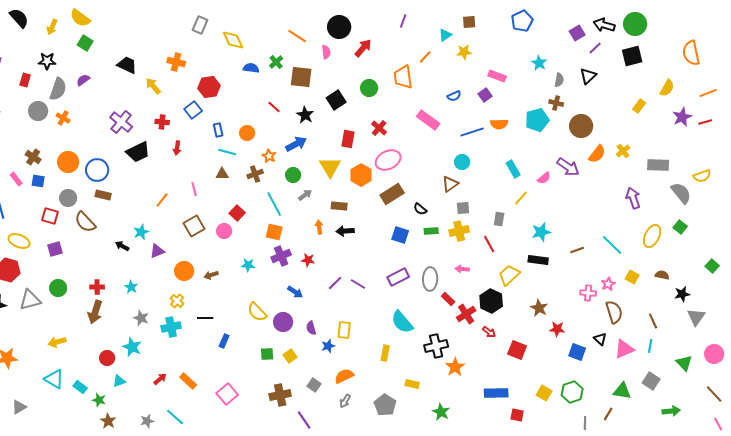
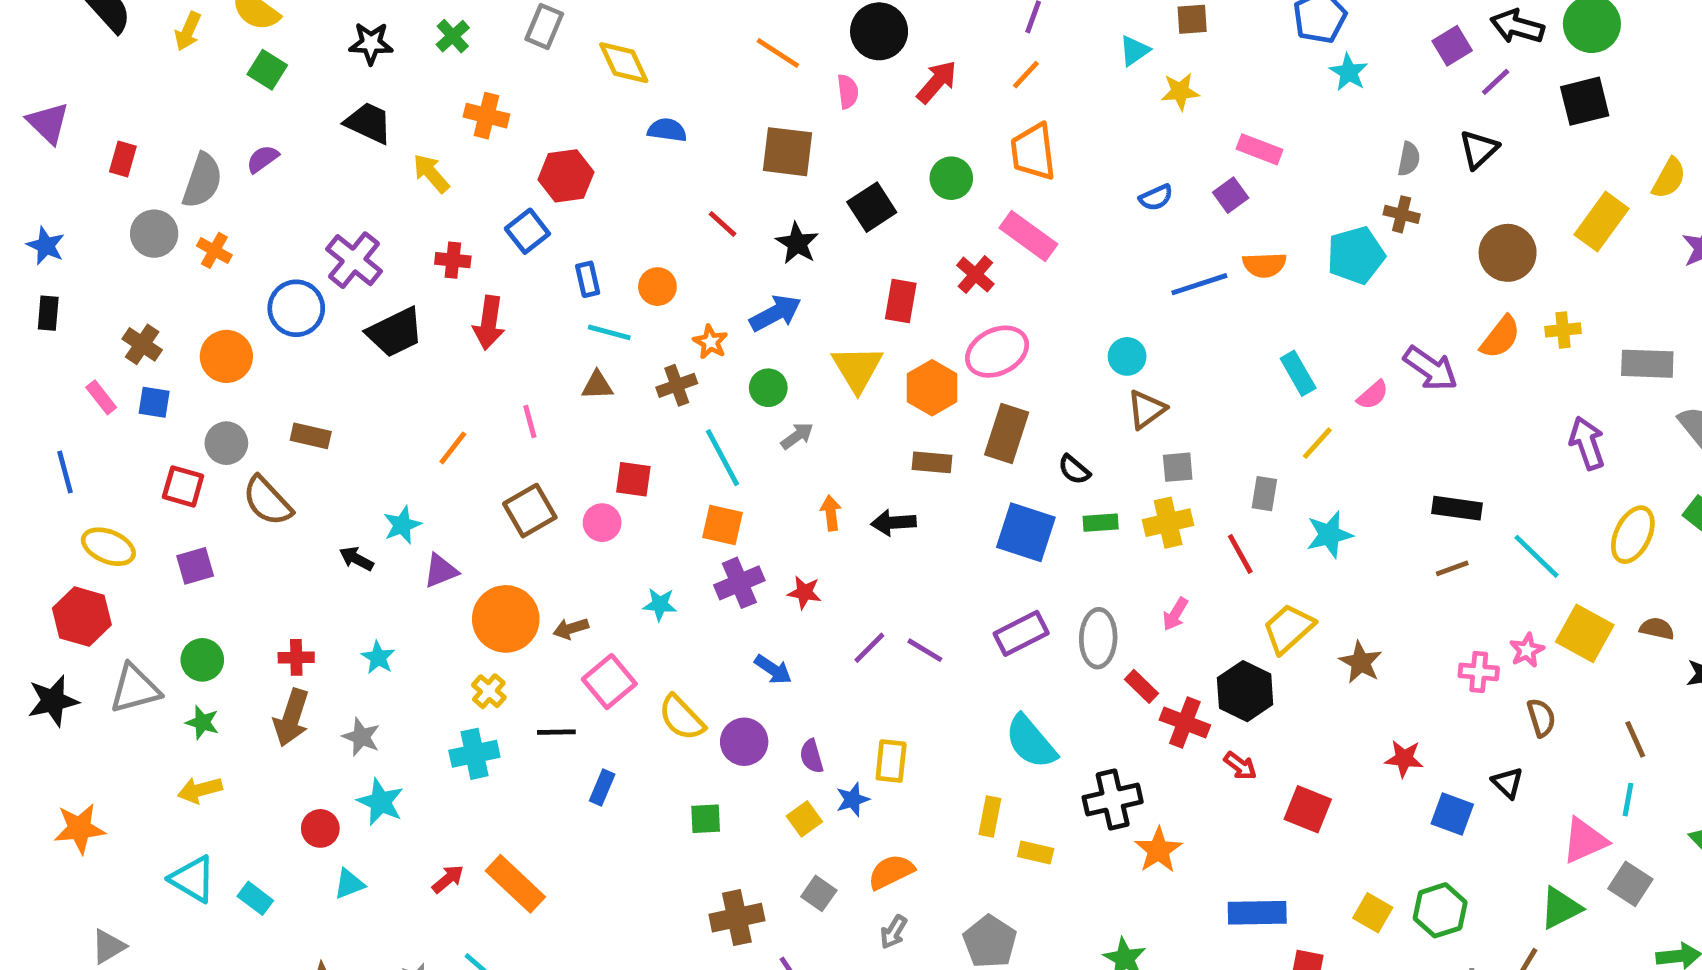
orange line: (425, 57) -> (1026, 75), moved
black star: (47, 61) -> (371, 43), moved
green cross: (276, 62) -> (453, 36), moved
cyan star: (539, 63) -> (1349, 72), moved
yellow rectangle: (639, 106) -> (1602, 222), size x1.6
pink rectangle: (428, 120) -> (1028, 236), moved
brown circle: (581, 126) -> (1508, 253), moved
red arrow: (177, 148) -> (489, 323), size x1.5
yellow cross: (623, 151) -> (1563, 330), turned 32
cyan circle: (462, 162) -> (1127, 356), moved
blue circle: (97, 170) -> (296, 308), moved
brown rectangle: (392, 194) -> (1007, 433), turned -40
brown rectangle: (339, 206) -> (932, 462), moved
red square: (237, 213) -> (633, 479), turned -35
cyan star: (541, 232) -> (1329, 535), moved
blue square: (400, 235) -> (1026, 532), size x1.4
black rectangle: (538, 260) -> (1457, 508), moved
pink arrow: (462, 269) -> (1175, 614), turned -64
orange circle: (184, 271) -> (506, 619), size x1.4
yellow square: (632, 277) -> (1585, 633), size x1.6
brown star: (539, 308) -> (1361, 662), moved
brown semicircle: (614, 312) -> (1541, 718), size x0.7
red cross: (466, 314) -> (1185, 722), turned -36
gray star: (141, 318) -> (361, 737), moved
pink triangle: (624, 349) -> (1585, 840), moved
yellow square: (290, 356) -> (804, 819), moved
orange rectangle: (188, 381) -> (515, 884), size x1.4
yellow rectangle: (412, 384) -> (1036, 853), moved
green triangle: (622, 391) -> (1561, 908), turned -36
pink square: (227, 394) -> (609, 682), moved
green star: (99, 400) -> (202, 722), moved

